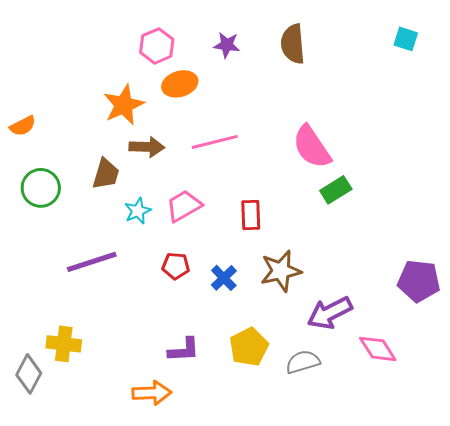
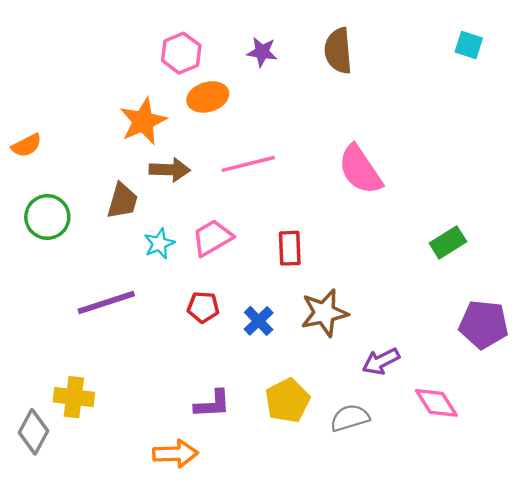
green rectangle: (336, 190) -> (448, 242), moved
purple arrow: (330, 313) -> (381, 361), size x0.7

